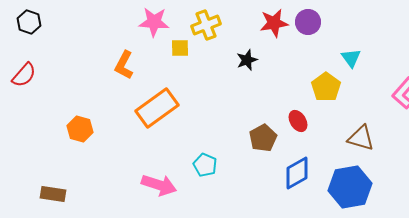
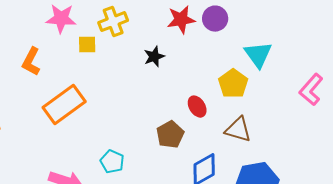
cyan triangle: (351, 58) -> (258, 55), size x1.4
red ellipse: (298, 121) -> (197, 107), moved
brown triangle: (361, 138) -> (238, 130), moved

